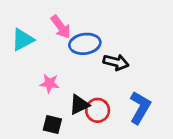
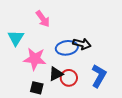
cyan triangle: (23, 40) -> (16, 38), moved, turned -30
blue ellipse: (85, 44) -> (67, 48), moved
pink star: (50, 83) -> (35, 59), size x1.6

